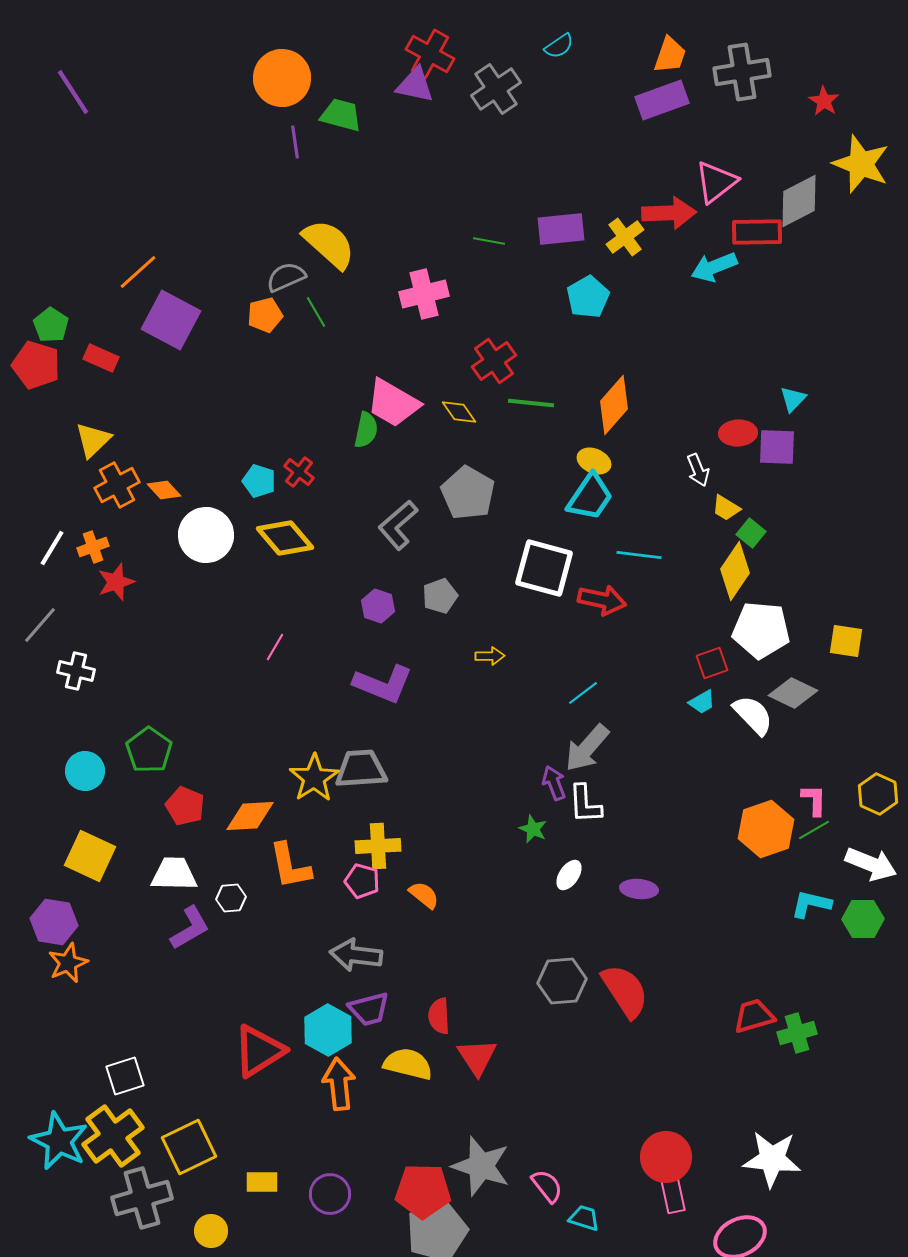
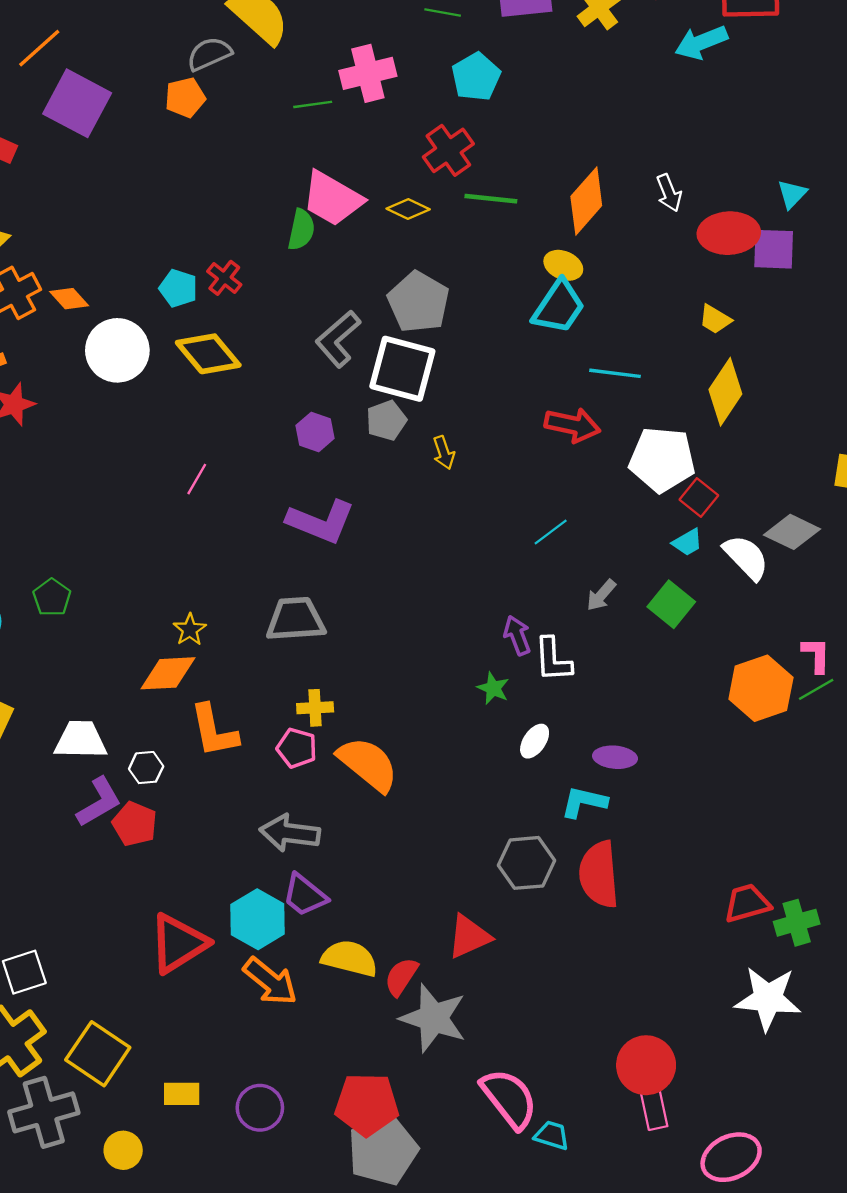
cyan pentagon: (588, 297) -> (476, 77), moved
green line: (316, 312) -> (313, 104), moved, turned -68
yellow diamond: (459, 412) -> (408, 209), turned -30
red ellipse: (738, 433) -> (729, 233), size x1.4
white arrow: (698, 470) -> (669, 193), moved
green square: (751, 533) -> (671, 604), moved, size x1.4
white square: (544, 568) -> (402, 369), moved
white pentagon: (761, 630) -> (662, 460), moved
yellow arrow: (490, 656) -> (444, 453), moved, turned 72
red square: (712, 663) -> (699, 497), turned -32
gray arrow: (587, 748) -> (601, 595), moved, size x0.6
green pentagon: (149, 750) -> (52, 597), size x0.7
yellow star: (314, 778) -> (190, 630), moved, size x0.6
red pentagon: (185, 806) -> (135, 824), moved
yellow cross: (378, 846) -> (315, 708), size x0.7
orange semicircle: (424, 895) -> (368, 764), size x1.8
cyan L-shape: (811, 904) -> (584, 802), moved
red semicircle: (625, 991) -> (599, 874), turned -152
purple trapezoid: (369, 1009) -> (305, 895), turned 54
red semicircle: (439, 1016) -> (401, 977), moved, turned 36
red triangle: (477, 1057) -> (469, 936), moved, turned 39
orange arrow: (339, 1084) -> (270, 981), turned 135
yellow square: (189, 1147) -> (98, 1054), turned -30
white star: (772, 1159) -> (768, 999), moved
gray star: (481, 1166) -> (433, 1018), moved
pink semicircle: (547, 1186) -> (509, 1099), size x1.6

